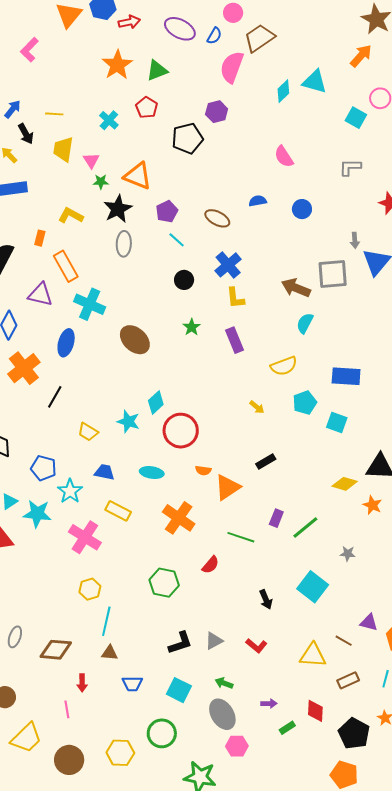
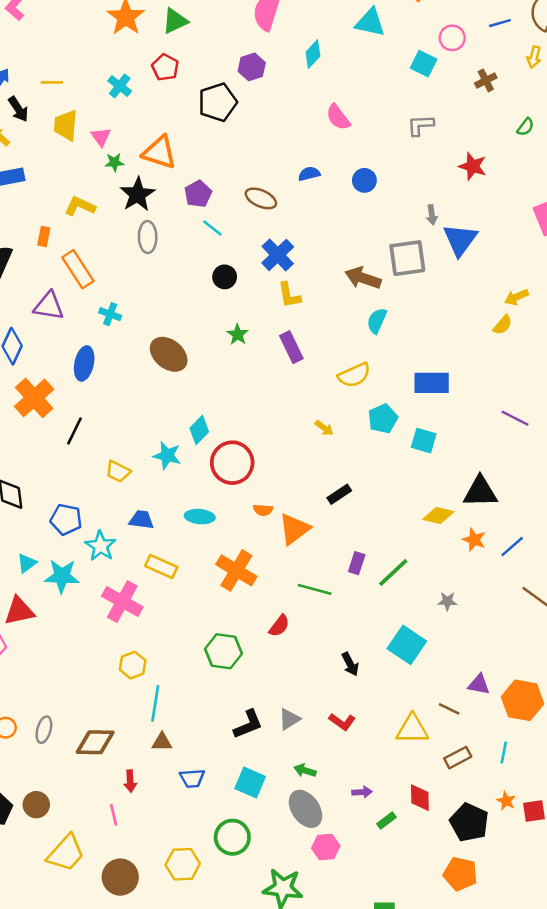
cyan diamond: (283, 91) -> (313, 54), moved
cyan cross: (90, 304) -> (110, 314), size x0.6

